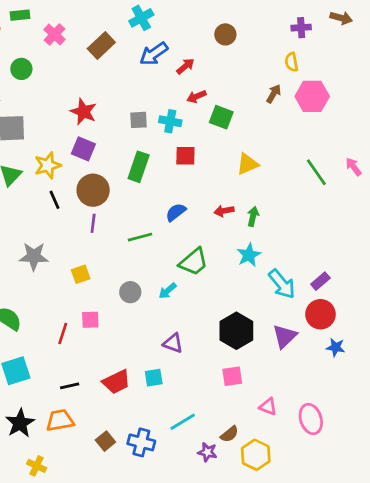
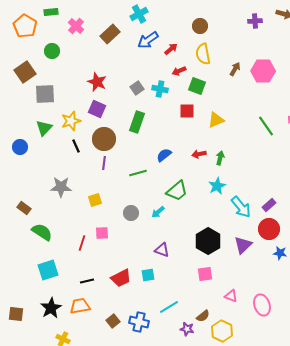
yellow semicircle: (292, 62) -> (203, 54), moved, size x1.5
gray square: (139, 120) -> (137, 88), turned -32
red square: (185, 156) -> (187, 111), moved

